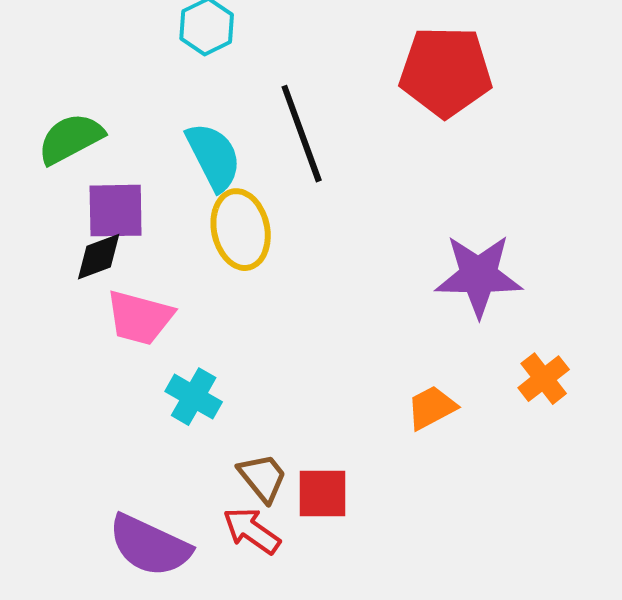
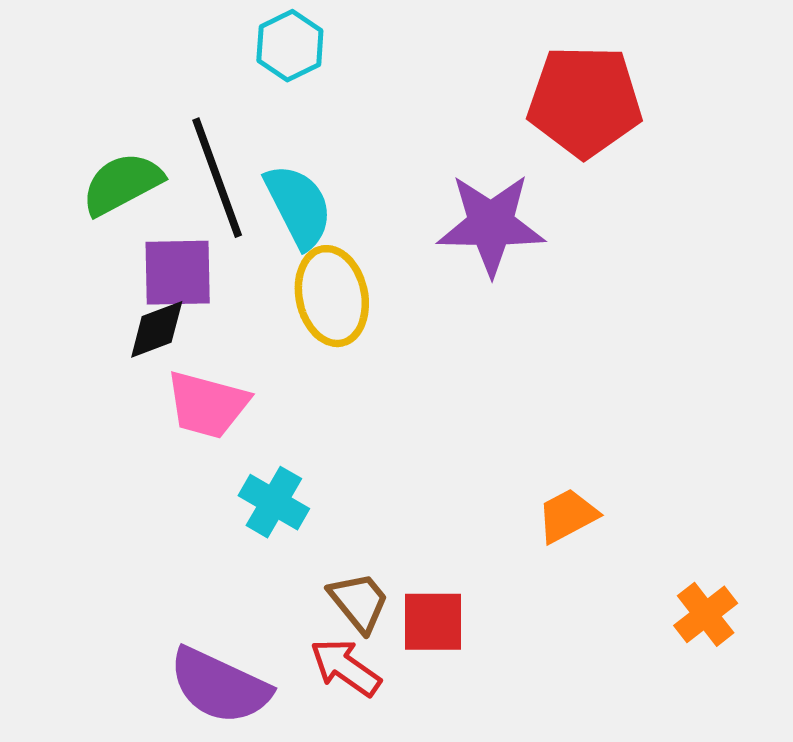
black line: (302, 134) -> (217, 178), moved
purple star: (479, 276) -> (491, 225), moved
orange cross: (544, 379) -> (706, 614), moved

